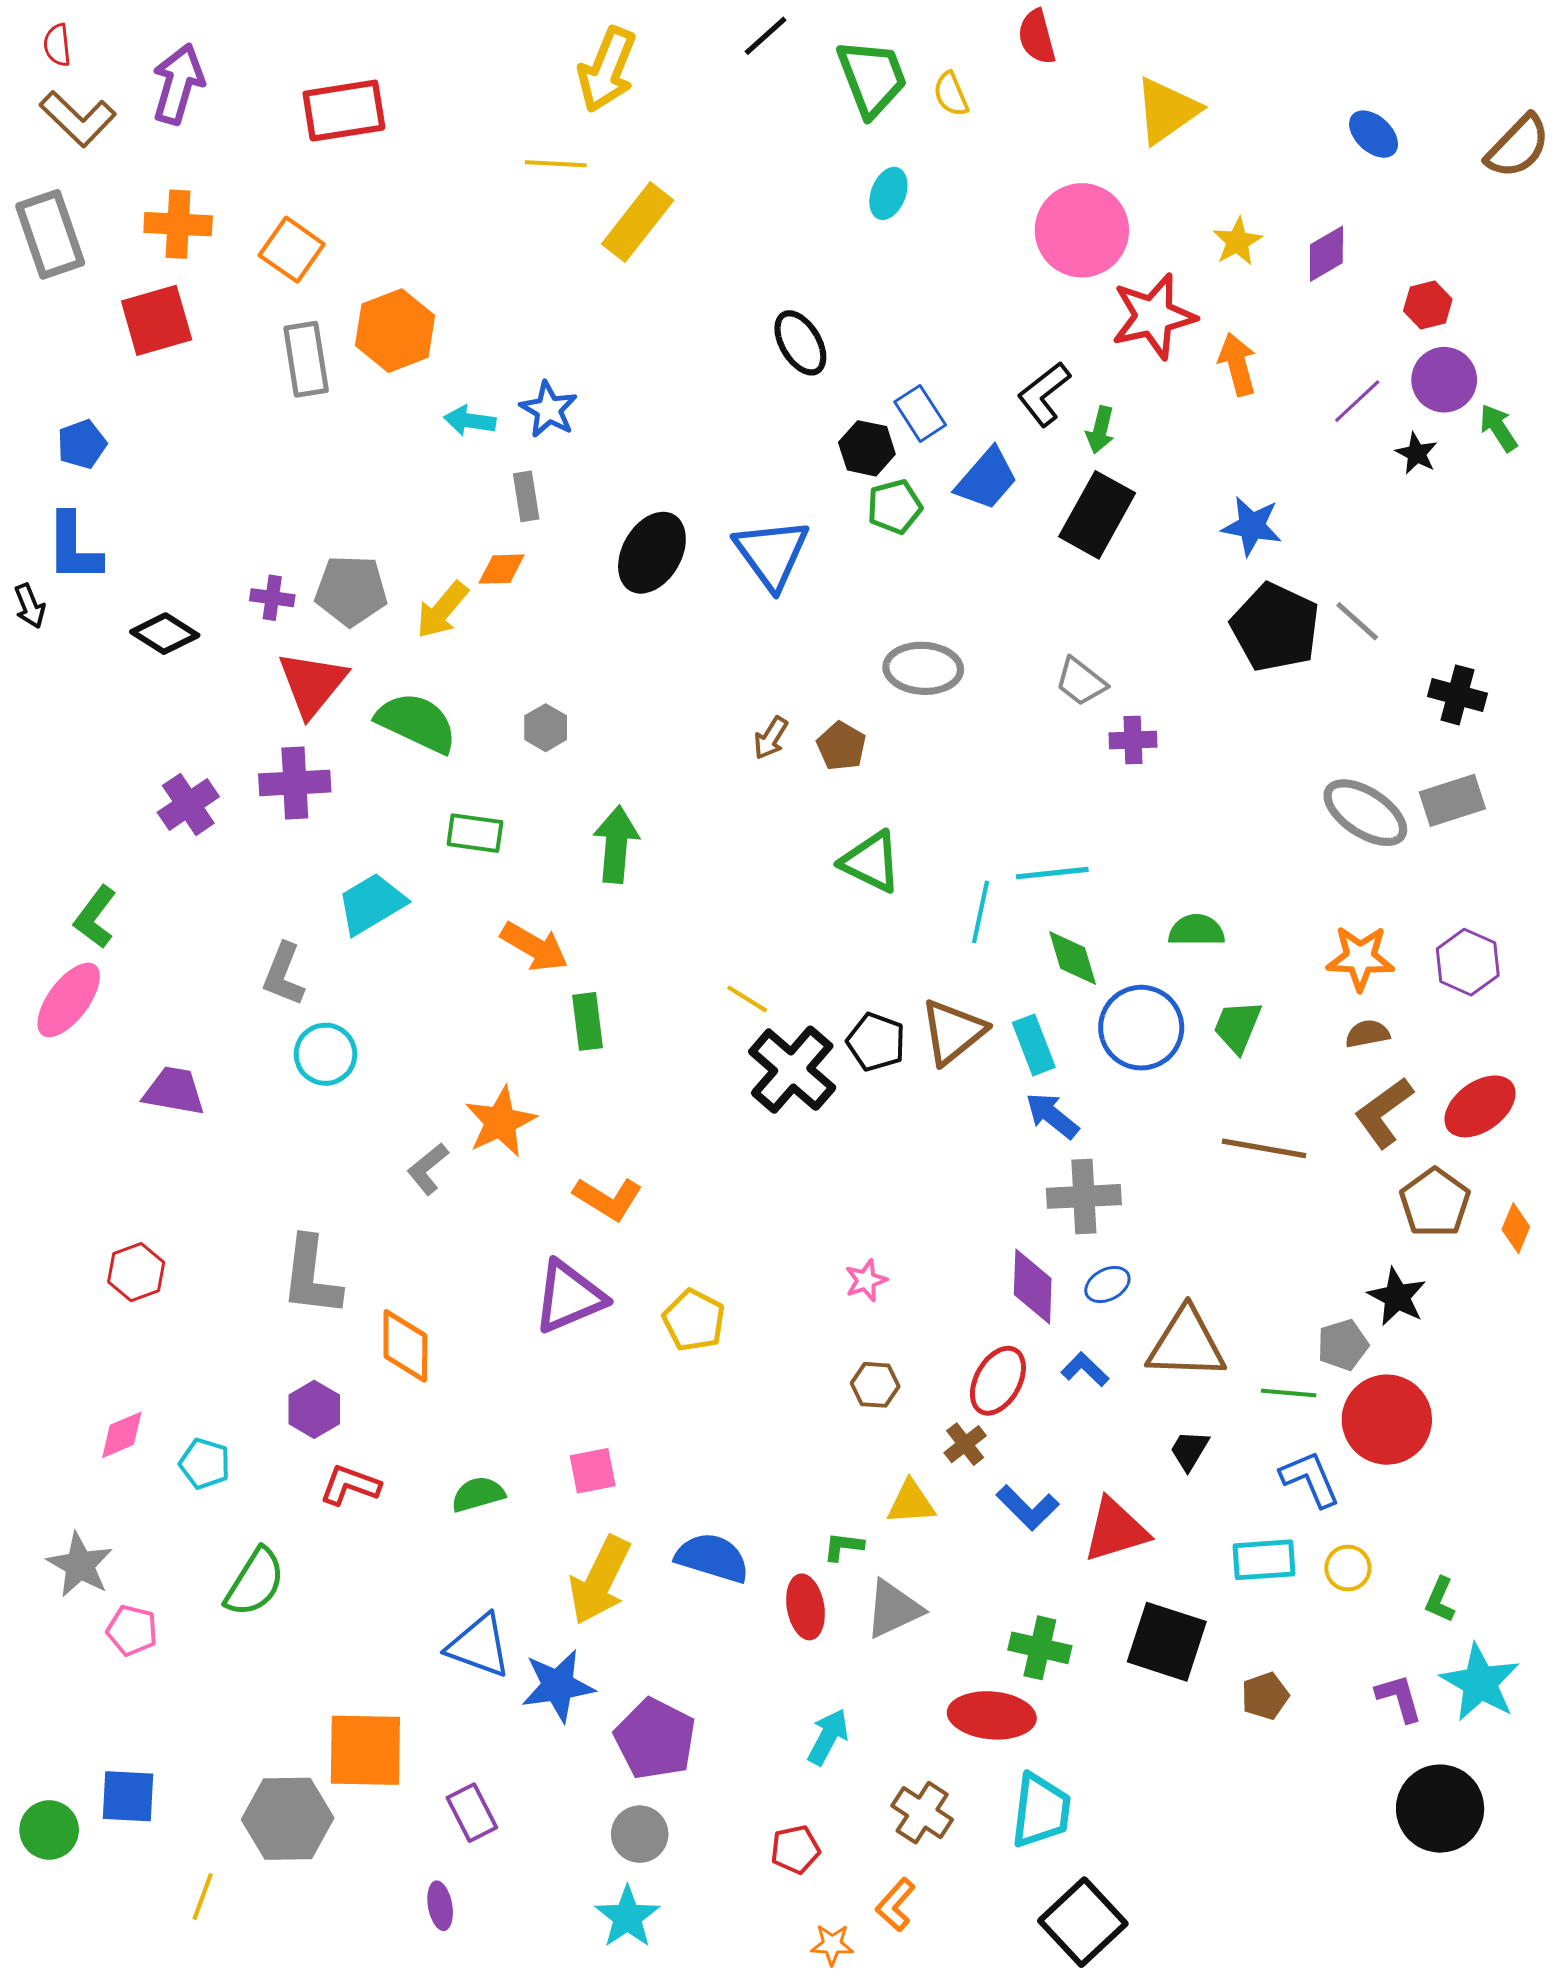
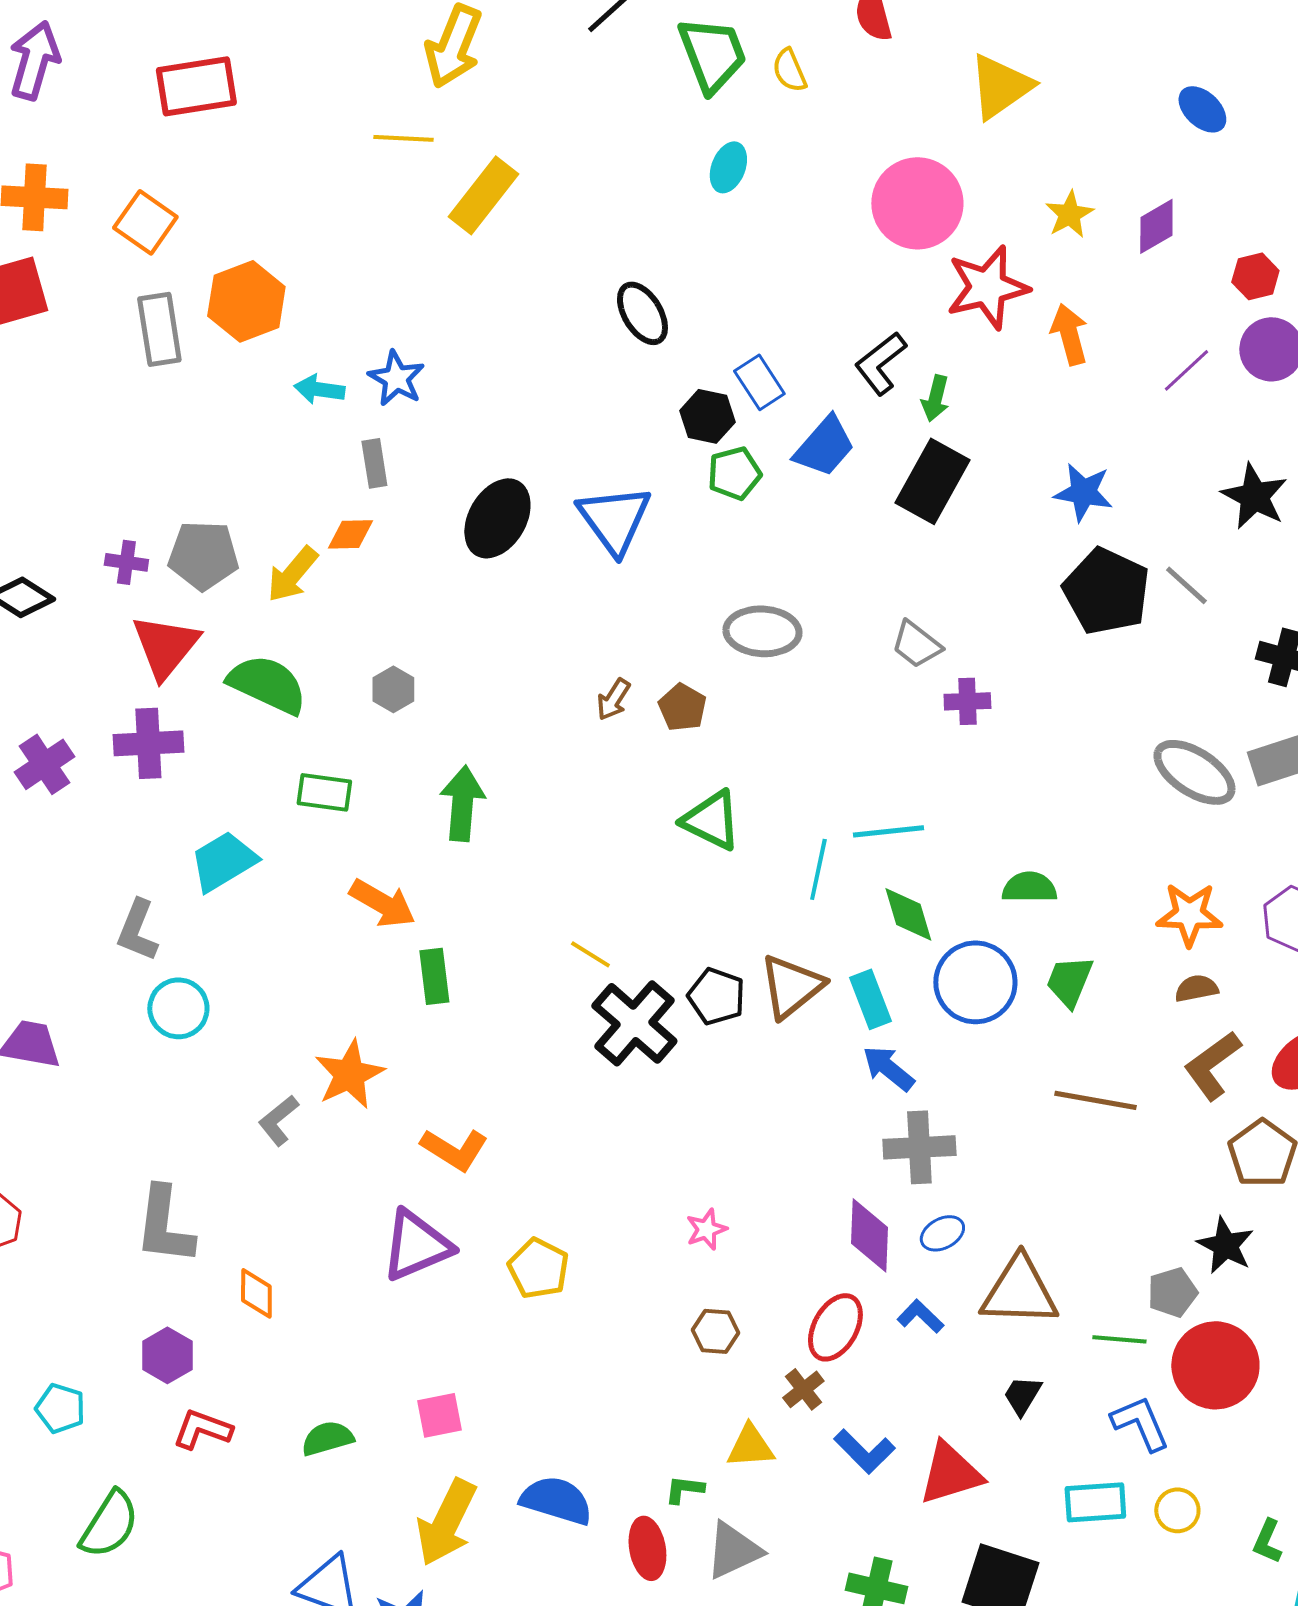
black star: (1417, 453) -> (1254, 496), moved, size x1.6
orange diamond: (405, 1346) -> (256, 1293), size x0.7

